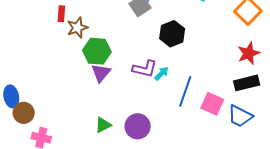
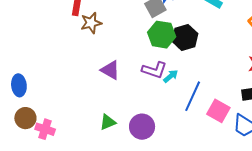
green hexagon: (97, 51) -> (162, 35), moved
purple triangle: (101, 73) -> (110, 70), turned -45
brown circle: (24, 113) -> (25, 118), moved

